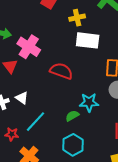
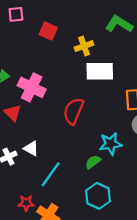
red semicircle: (61, 71) -> (73, 111), turned -80
red star: (12, 134) -> (26, 203), moved

